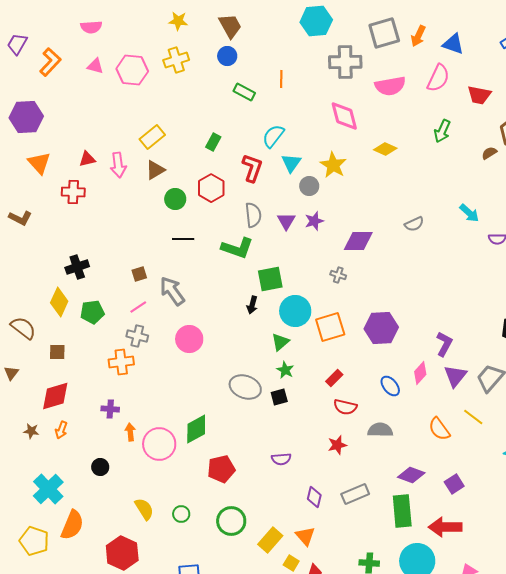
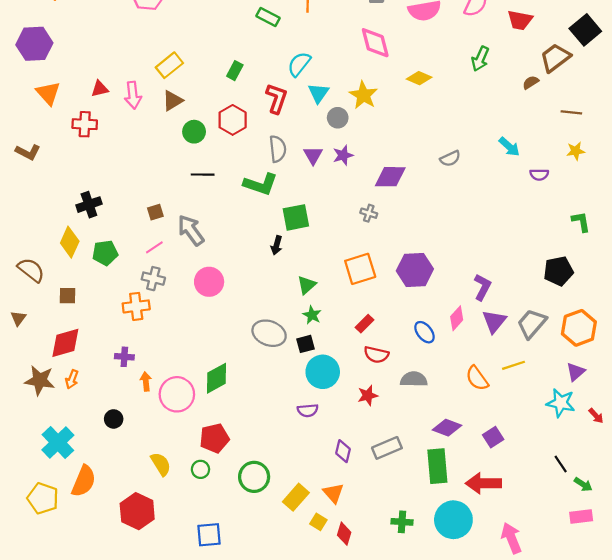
cyan circle: (295, 311) -> (323, 372), moved
yellow line: (473, 417) -> (513, 365), turned -55
brown star: (31, 431) -> (40, 380), size x1.8
red pentagon: (221, 469) -> (214, 438), moved

